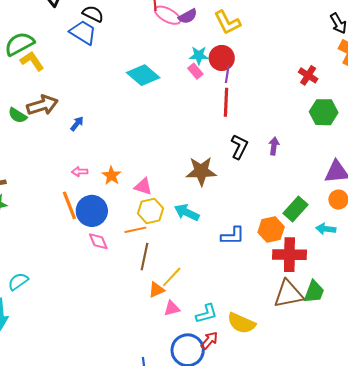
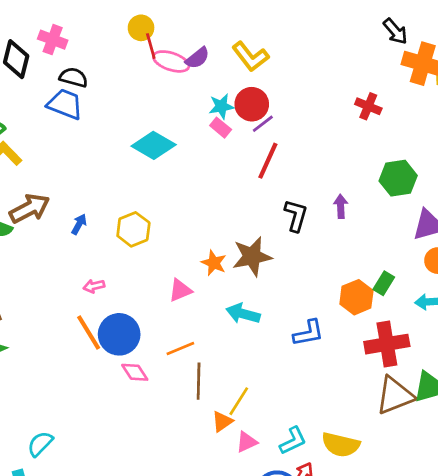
purple line: (227, 74) -> (263, 124), turned 54
red line: (226, 102) -> (268, 161), turned 32
green hexagon: (324, 112) -> (398, 178), moved
orange star: (111, 176) -> (214, 263), moved
pink triangle: (143, 186) -> (180, 290), turned -30
green rectangle: (295, 209) -> (384, 283), size x0.7
yellow hexagon: (151, 211) -> (133, 229), moved
orange hexagon: (271, 230) -> (356, 297), moved

